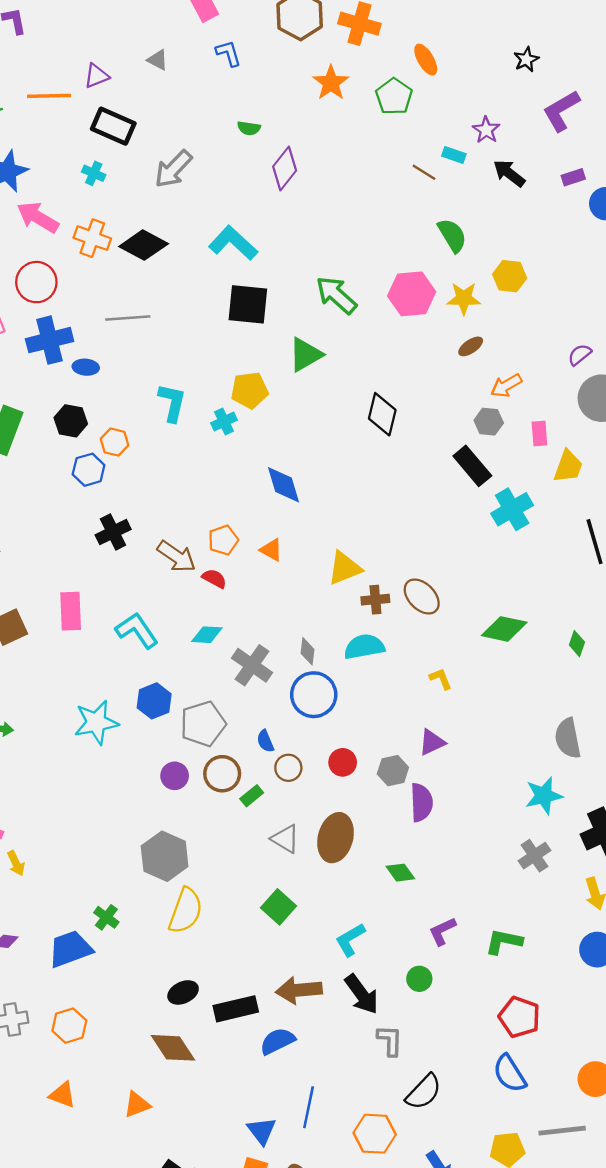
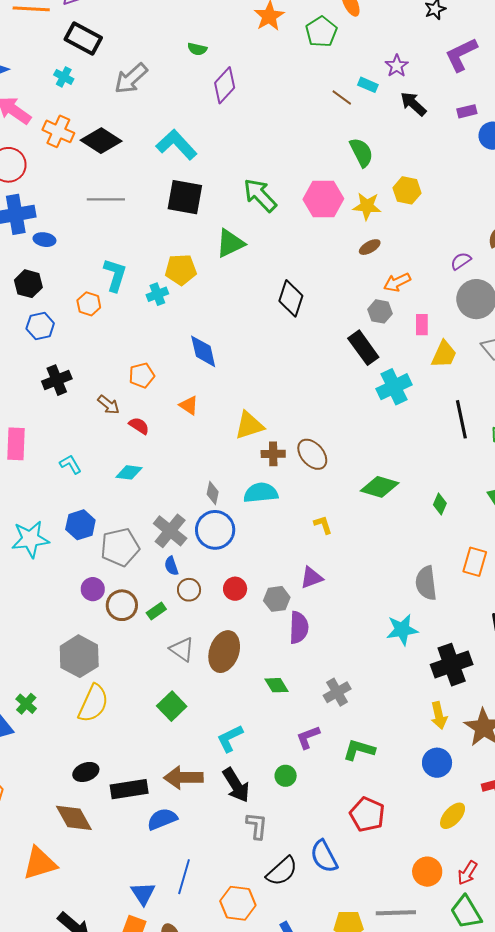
gray line: (128, 318) -> (106, 199), moved
orange hexagon: (114, 442) -> (89, 304), moved
orange pentagon: (223, 540) -> (142, 375), moved
brown arrow: (176, 556) -> (109, 405), size x0.7
cyan L-shape: (137, 630) -> (70, 464), size x0.6
gray cross: (252, 665) -> (170, 531), moved
brown circle: (222, 774) -> (122, 605), moved
gray cross: (534, 856) -> (337, 692), moved
blue semicircle: (510, 1074) -> (324, 856), moved
orange triangle: (137, 1104) -> (40, 863), size x1.5

